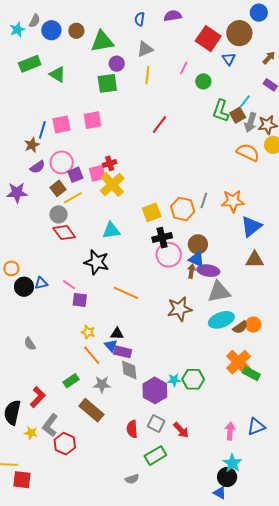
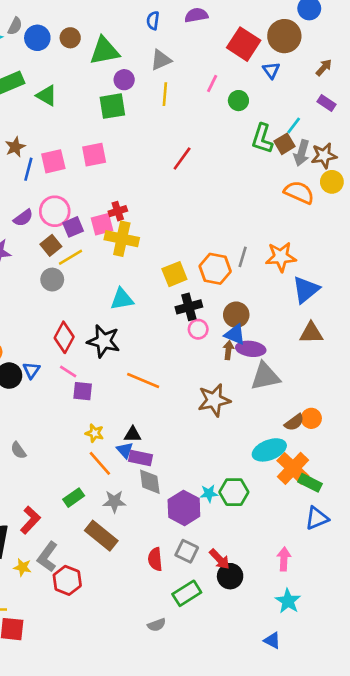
brown star: (32, 145) -> (15, 147), moved
yellow cross: (112, 185) -> (122, 239), turned -35
red diamond: (64, 233) -> (64, 337), moved, turned 65
pink circle: (169, 255) -> (198, 329), size x0.6
blue triangle: (41, 283) -> (31, 370), turned -40
cyan ellipse: (221, 320) -> (269, 450), moved
blue triangle: (256, 427) -> (317, 518), moved
black circle: (227, 477) -> (230, 576), moved

